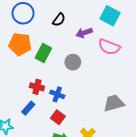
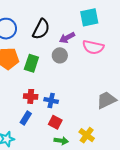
cyan square: (110, 16) -> (89, 17), turned -30
black semicircle: (59, 20) -> (41, 29), size x1.5
gray circle: (73, 62) -> (60, 55), moved

